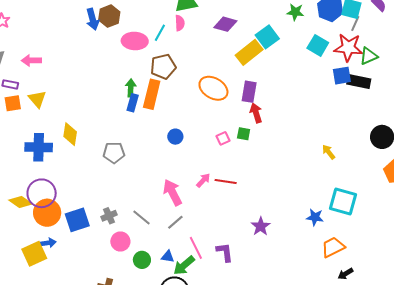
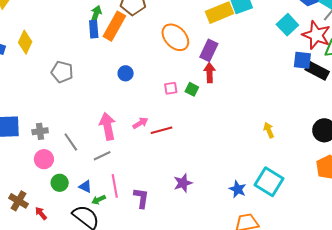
blue rectangle: (133, 103) -> (94, 29), turned -36
red line: (226, 181) -> (161, 130), turned -40
green arrow: (184, 266) -> (99, 200), size x0.6

